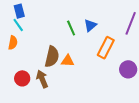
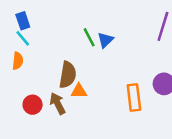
blue triangle: (90, 25) -> (105, 40), moved
orange rectangle: (106, 48) -> (134, 98), moved, turned -30
orange triangle: (68, 61) -> (79, 91), moved

